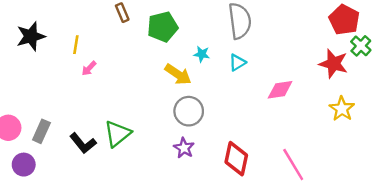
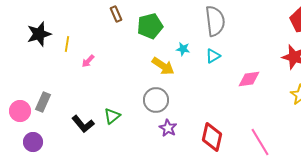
yellow line: (76, 45) -> (67, 44), moved
gray circle: (189, 111) -> (156, 100), moved
gray rectangle: (41, 131) -> (43, 102), moved
green triangle: (117, 134) -> (112, 116), size x0.7

